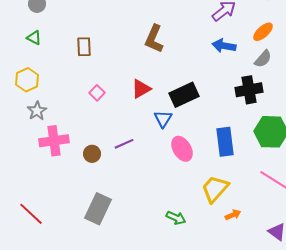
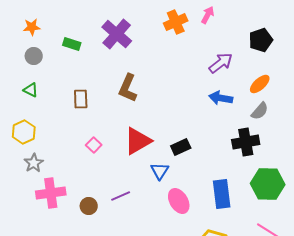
brown L-shape: (154, 39) -> (128, 88), moved
red triangle: (141, 89) -> (138, 141), size x1.4
black rectangle: (184, 95) -> (181, 147), size x0.7

